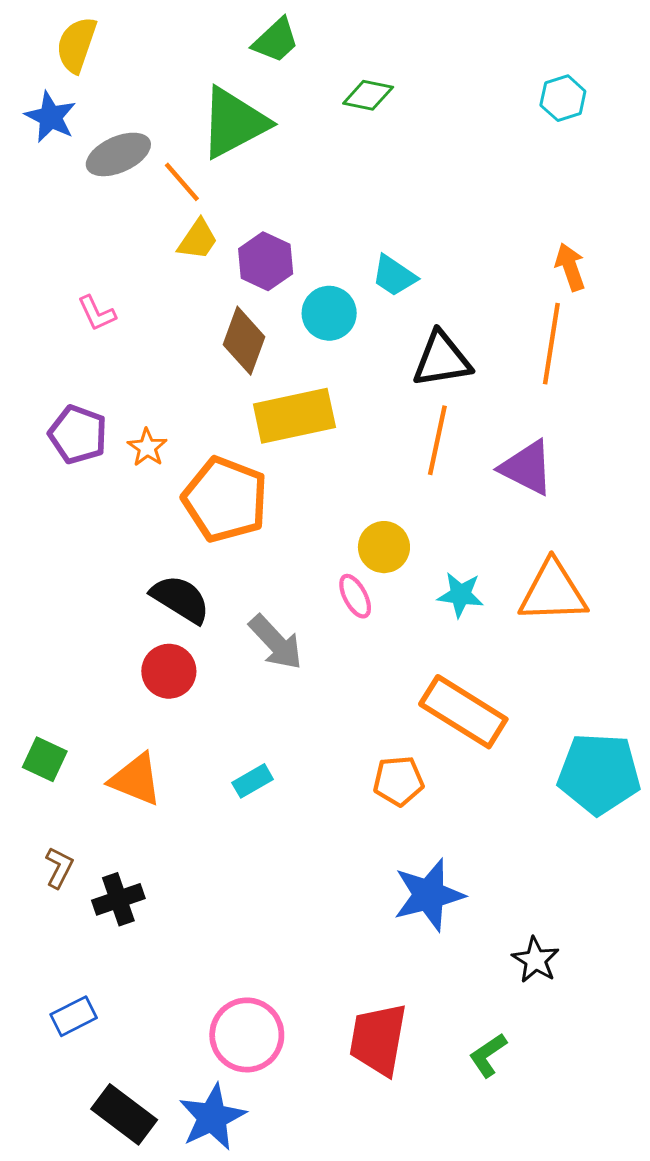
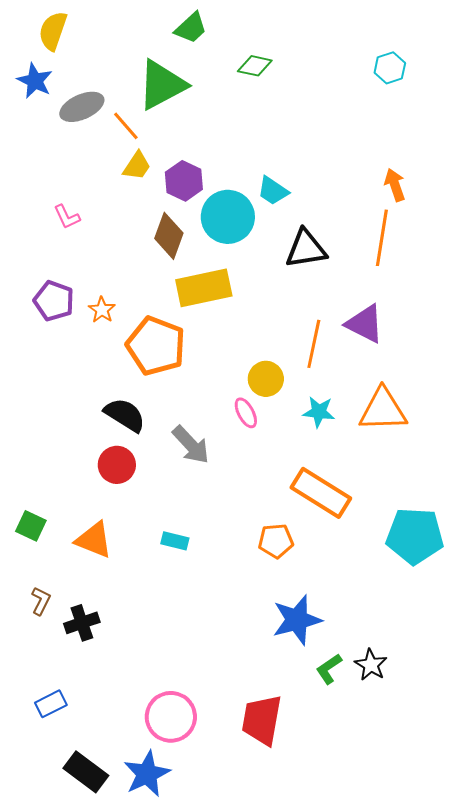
cyan circle: (329, 313) -> (228, 217), size x1.4
orange line: (437, 440) -> (314, 344), moved
cyan rectangle: (253, 781) -> (175, 541), turned 44
green L-shape: (488, 1055) -> (329, 669), moved

